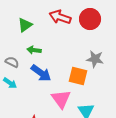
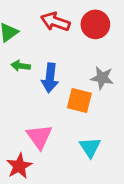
blue arrow: (41, 73) -> (50, 78), moved, turned 60
pink triangle: (61, 99) -> (39, 137), moved

